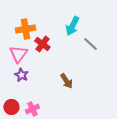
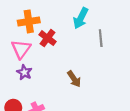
gray line: (90, 44) -> (101, 38), turned 42

